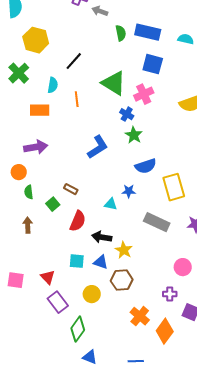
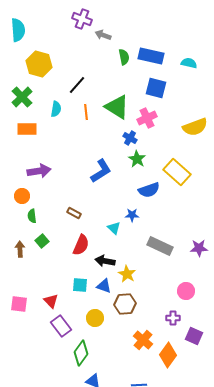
orange line: (77, 99) -> (86, 112), moved
orange rectangle: (40, 110) -> (27, 129), moved
yellow rectangle: (174, 187) -> (177, 172), moved, turned -32
green square: (53, 204) -> (42, 241), moved
cyan triangle: (111, 204) -> (114, 228), turned 32
brown arrow: (28, 225) -> (20, 249), moved

